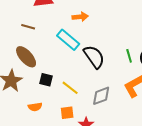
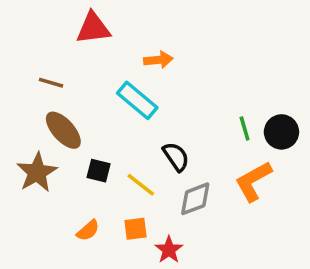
brown line: (28, 27) -> (51, 83), moved
black semicircle: (94, 57) -> (176, 157), moved, size x0.7
orange semicircle: (35, 107) -> (88, 230), moved, turned -32

